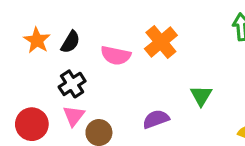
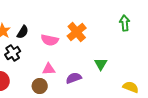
black cross: (72, 84) -> (13, 53), moved
pink triangle: (74, 116) -> (49, 69), moved, turned 48

